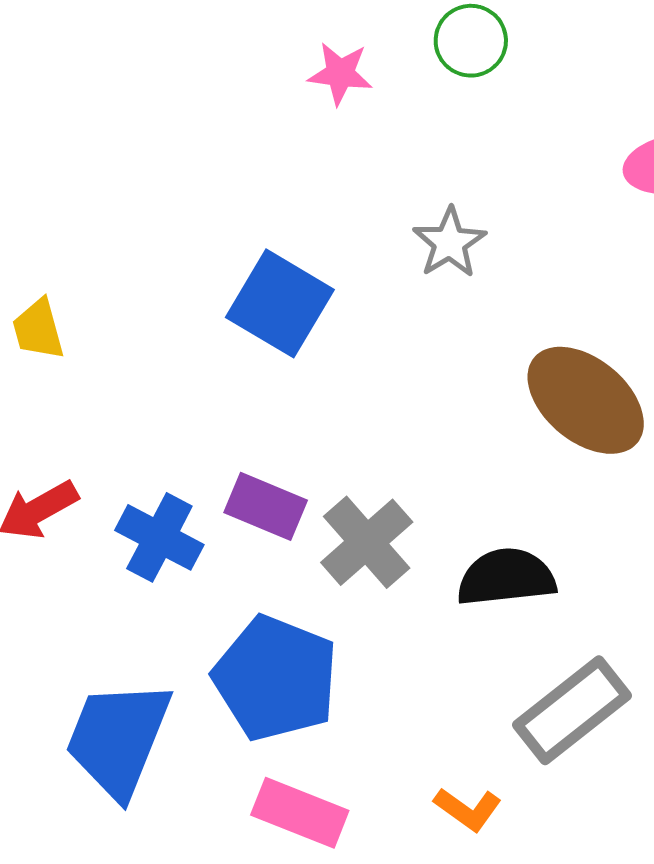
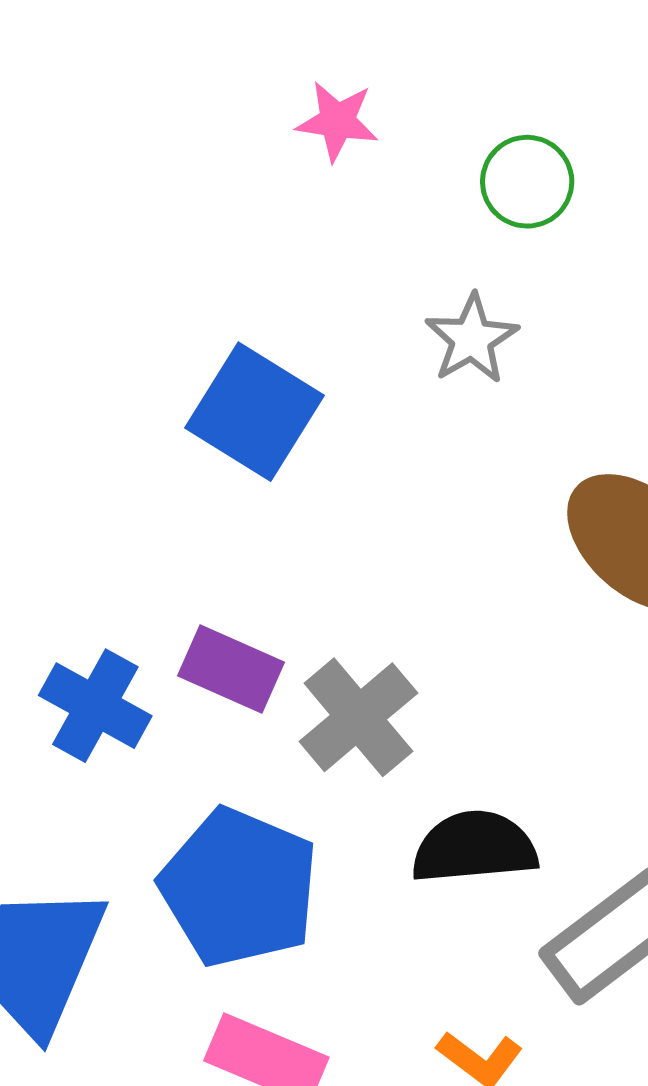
green circle: (471, 41) -> (527, 182), moved
black semicircle: (506, 577) -> (474, 847), moved

